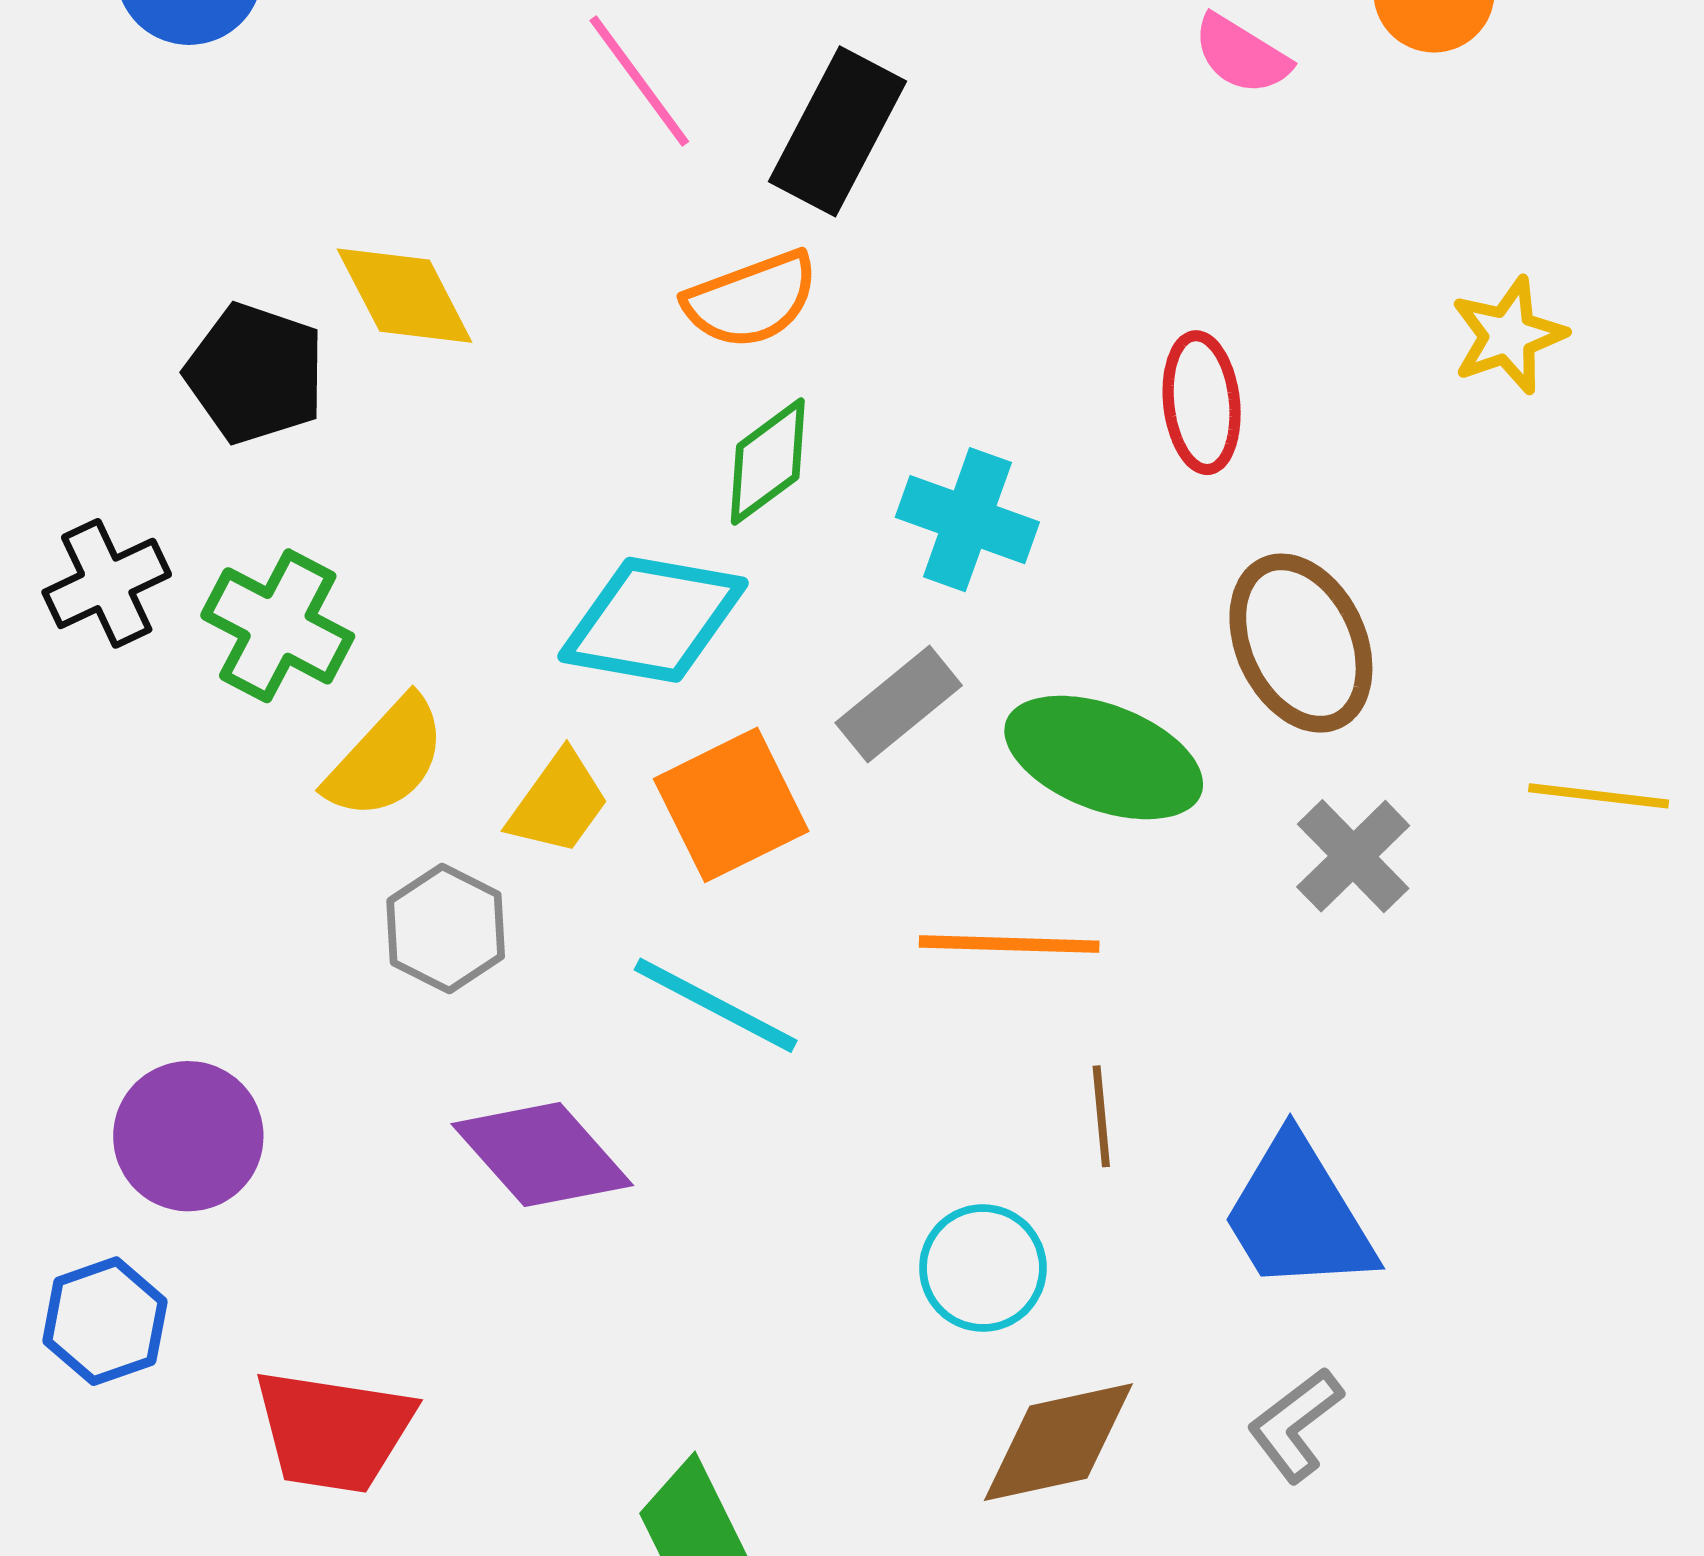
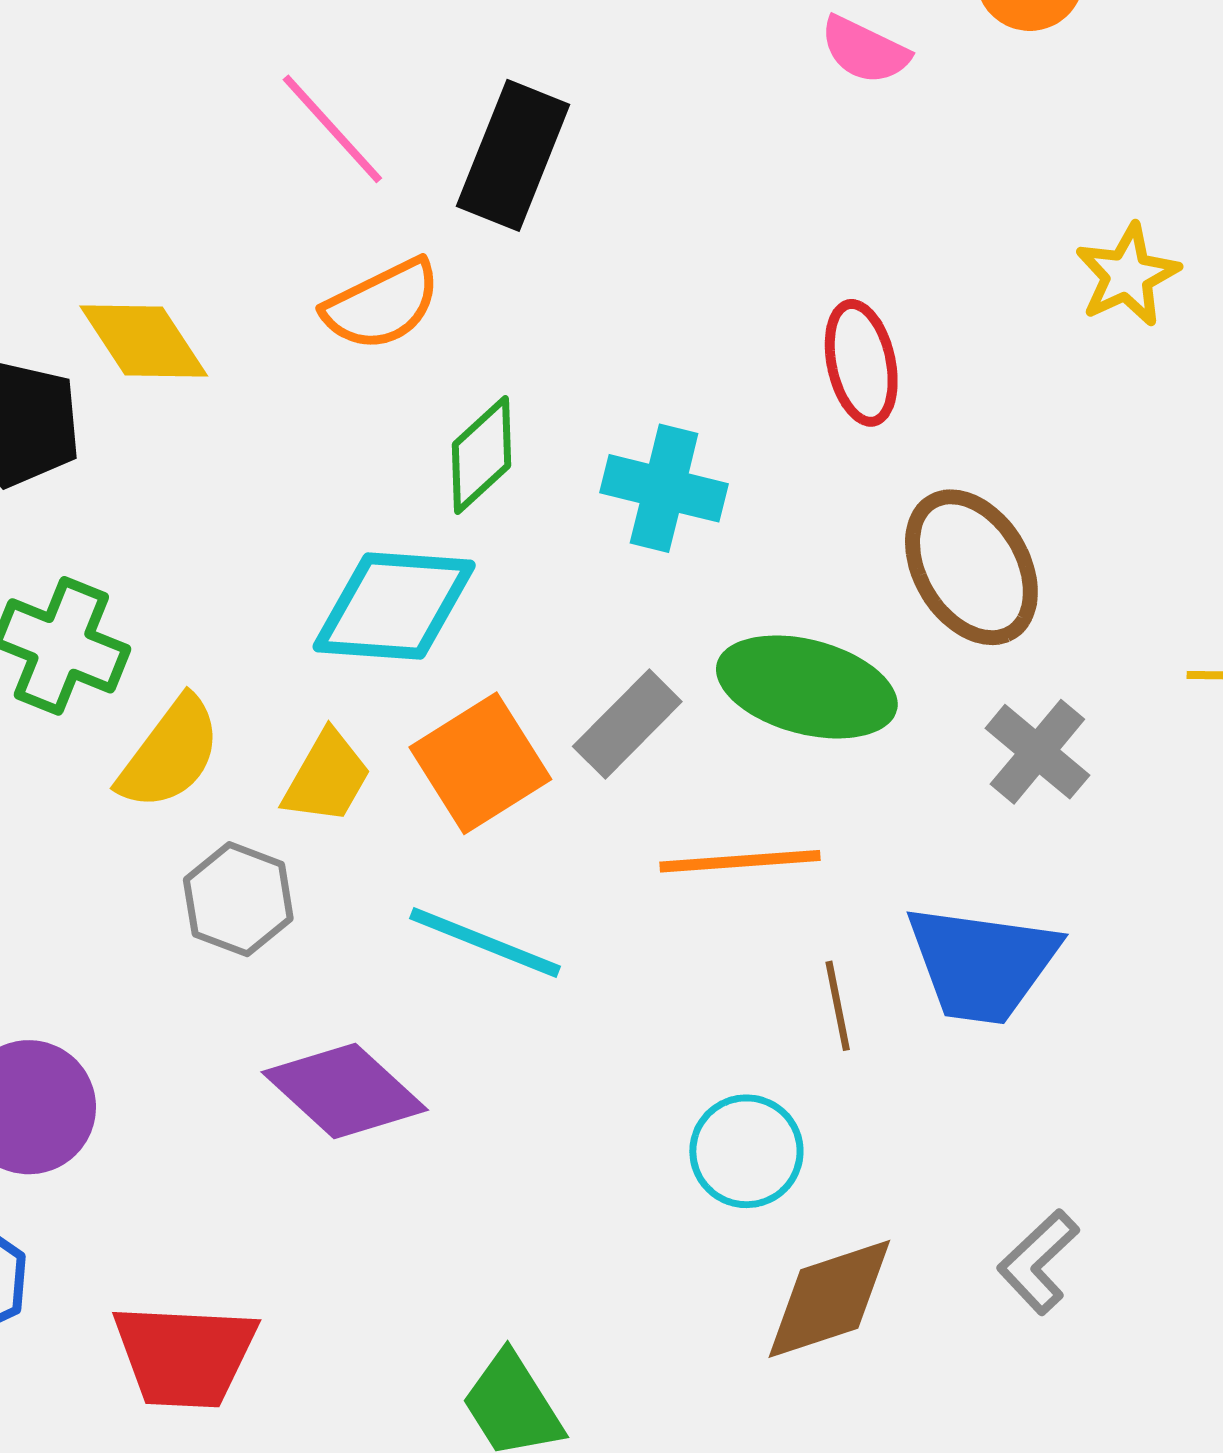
orange semicircle: (751, 300) -> (382, 305), moved
gray rectangle: (899, 704) -> (627, 724), moved
blue trapezoid: (1298, 1215) -> (982, 964), moved, turned -45

